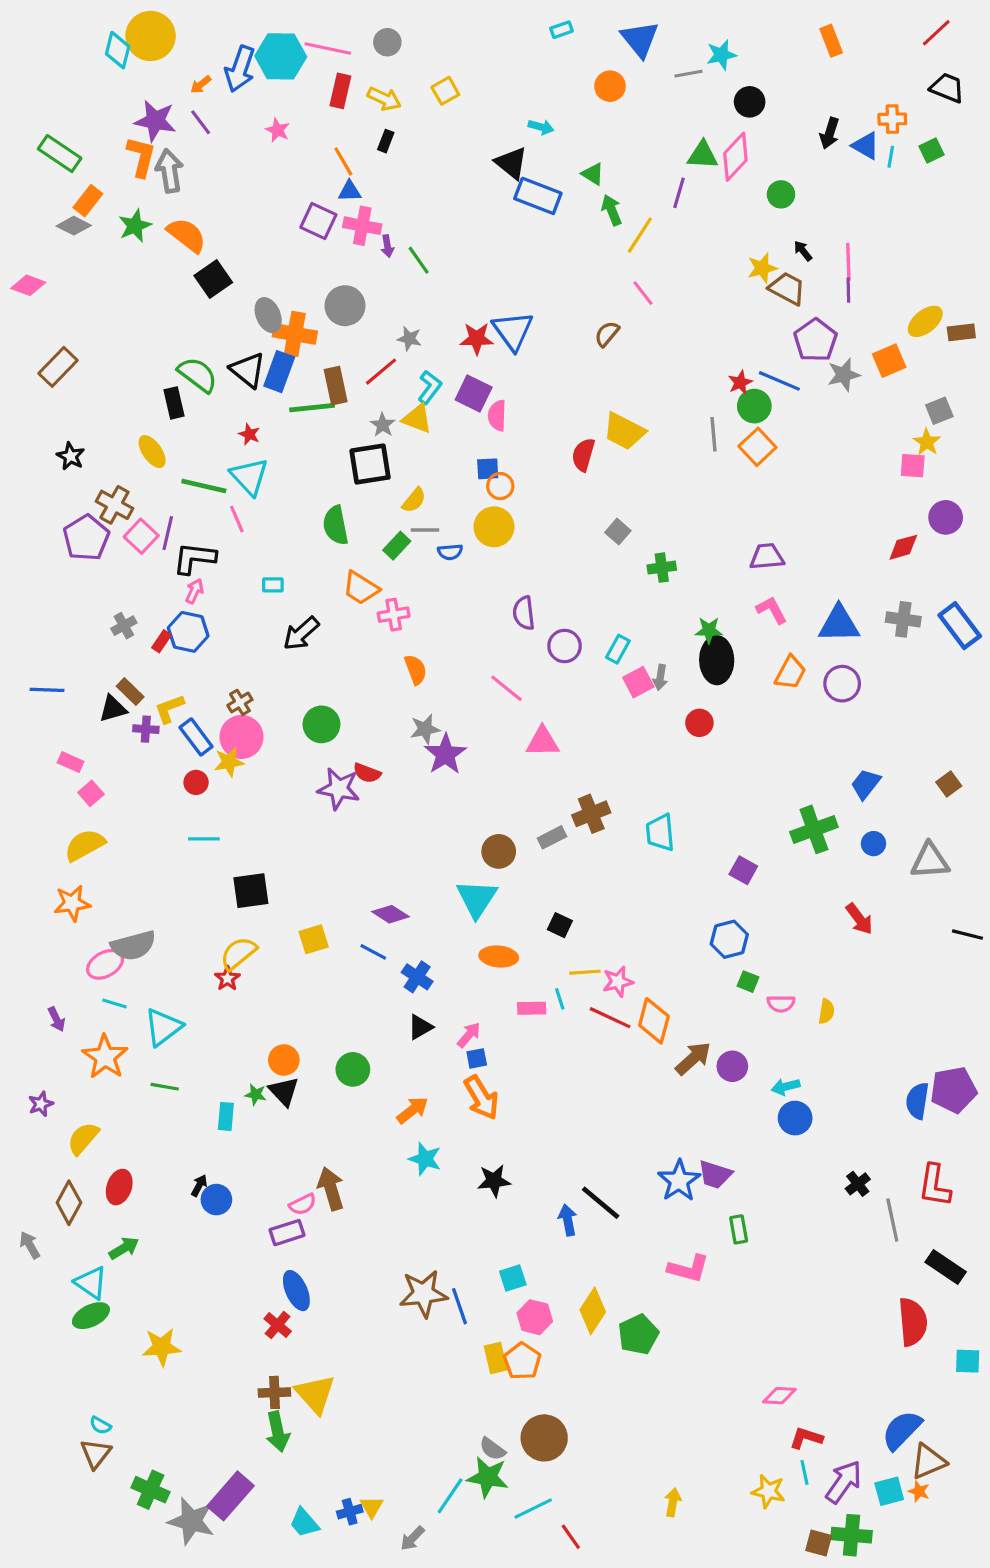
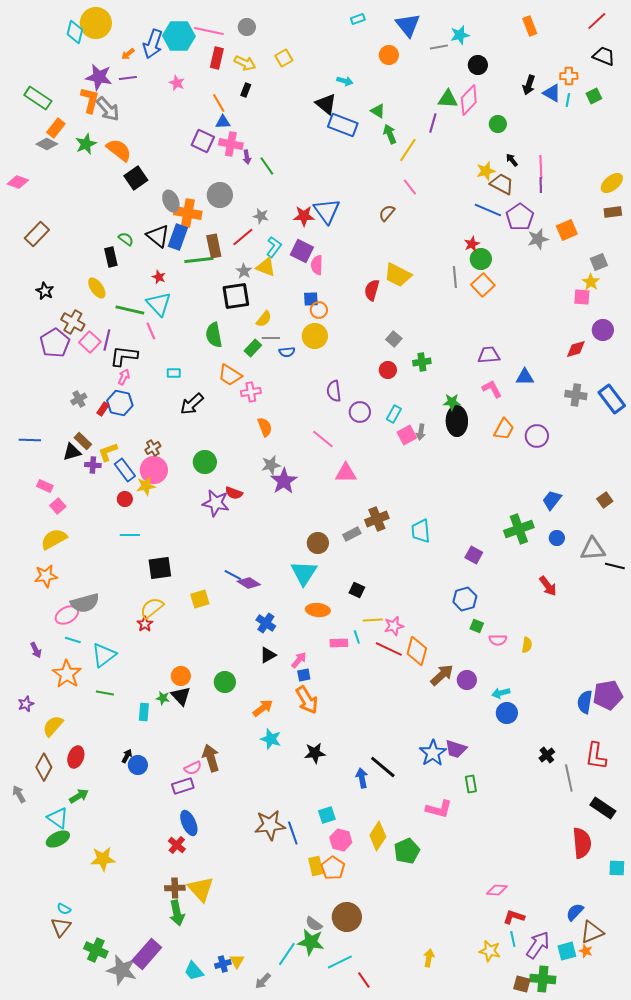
purple line: (201, 122) -> (128, 78), turned -60
gray arrow: (169, 171) -> (108, 109), turned 148
yellow ellipse: (925, 321) -> (612, 183), moved
green semicircle: (198, 375) -> (126, 239), size x0.6
blue line: (779, 381) -> (488, 210), moved
blue triangle: (839, 624) -> (525, 377), moved, size x0.7
red circle: (699, 723) -> (388, 370), moved
black line: (968, 935) -> (615, 566), moved
blue line: (373, 952) -> (233, 575), moved
blue semicircle: (902, 1430) -> (575, 912), size x0.7

